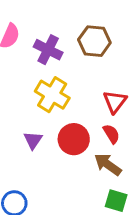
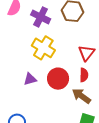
red semicircle: (111, 134) -> (84, 75), turned 32
purple triangle: (33, 140) -> (30, 79), turned 40

